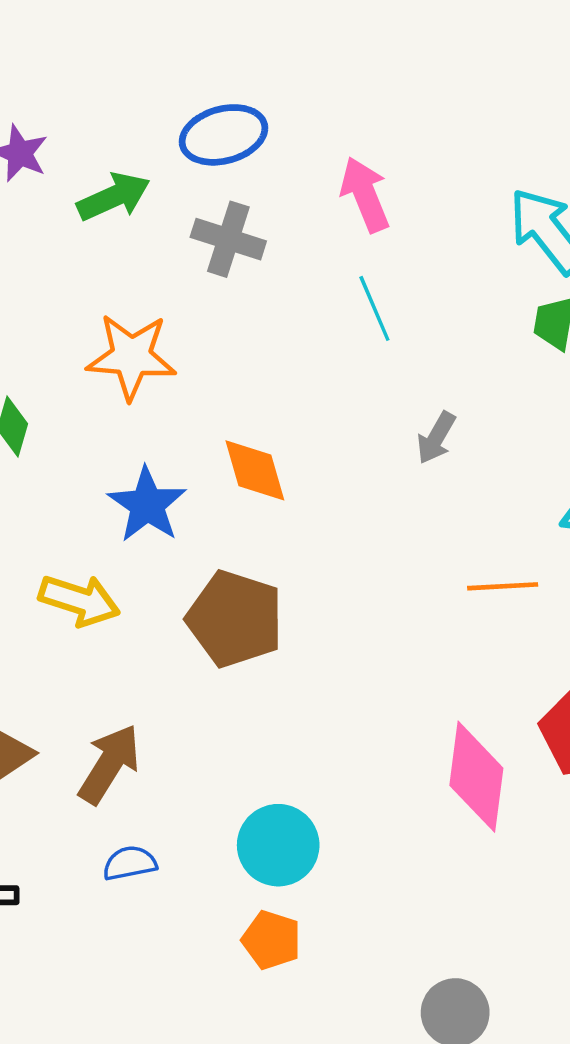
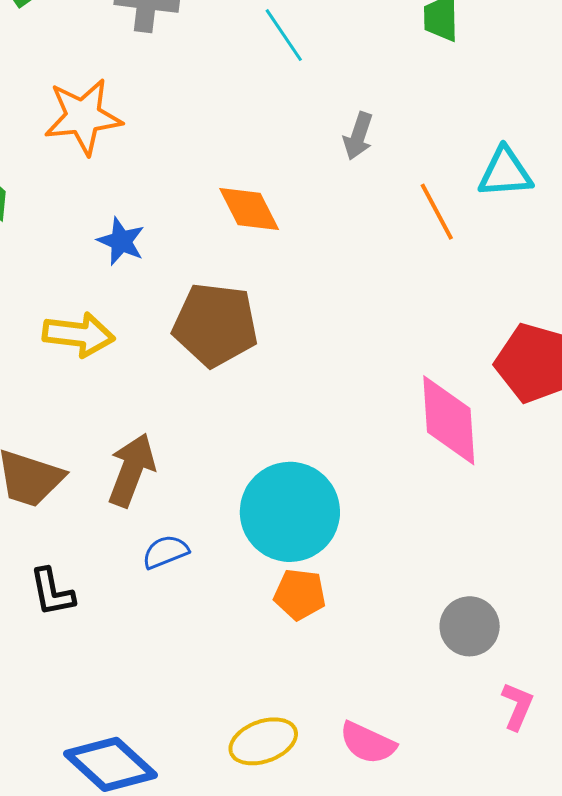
orange diamond: (255, 470) -> (249, 209), moved
blue star: (147, 505) -> (121, 241), size x0.7
orange line: (503, 586) -> (437, 212), moved, turned 76
cyan circle: (278, 845) -> (290, 512), size x1.4

